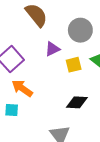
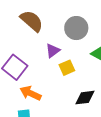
yellow square: (74, 65) -> (67, 68), moved

